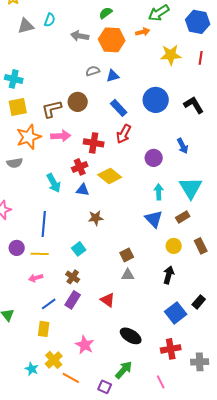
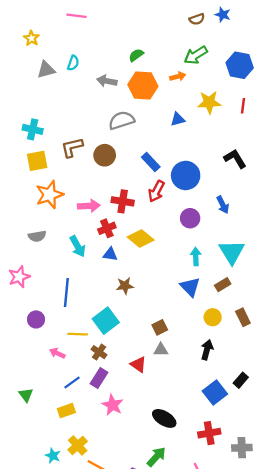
gray semicircle: (93, 71) -> (121, 120), size x1.6
blue triangle: (113, 76) -> (178, 119), moved
blue circle: (156, 100) -> (186, 175), moved
brown L-shape: (52, 109) -> (72, 147), moved
pink arrow: (61, 136) -> (89, 206), moved
gray semicircle: (15, 163) -> (37, 236), moved
cyan square: (79, 249) -> (106, 321), size x1.6
yellow line: (40, 254) -> (78, 334), moved
pink arrow: (36, 278) -> (57, 353), turned 40
red triangle: (108, 300) -> (138, 364), moved
yellow rectangle: (44, 329) -> (66, 411), turned 63
pink star: (85, 345) -> (112, 405), moved

